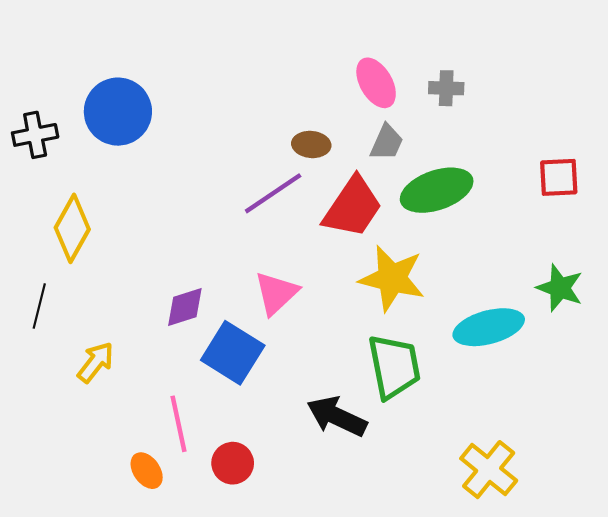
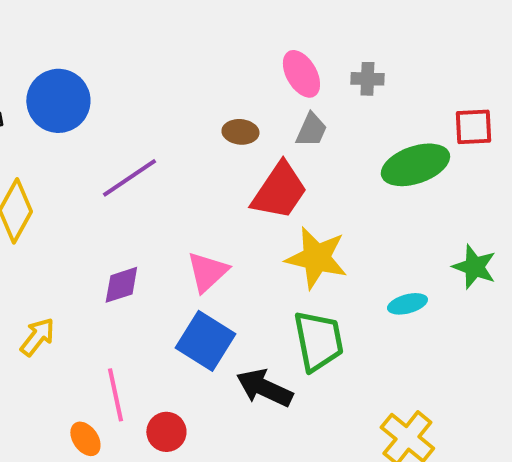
red square: (559, 177) -> (473, 127), moved
green ellipse: (437, 190) -> (415, 165), moved
purple line: (273, 193) -> (129, 178), moved
cyan ellipse: (489, 327) -> (407, 304), size x0.6
blue square: (233, 353) -> (205, 341), moved

